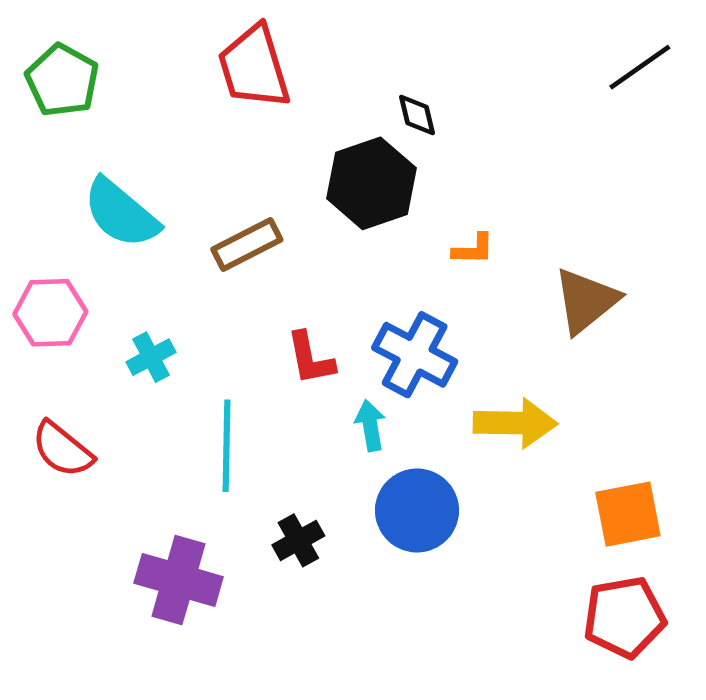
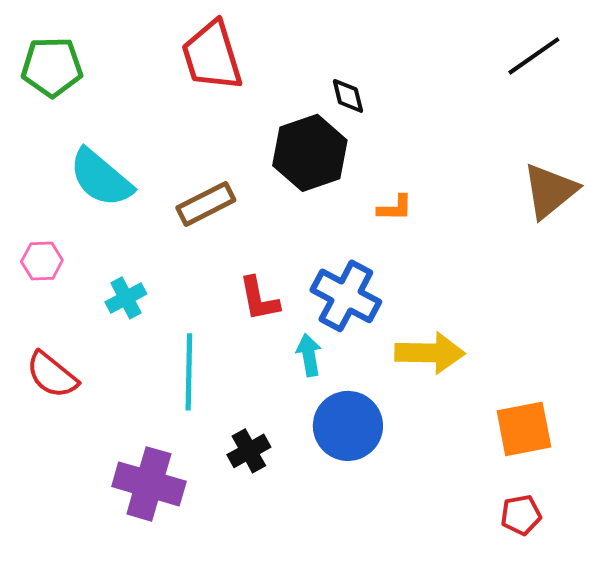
green pentagon: (62, 80) -> (52, 67), turned -30
brown triangle: (586, 301) -> (550, 191), moved
pink hexagon: (50, 313) -> (42, 261), size x0.7
red pentagon: (624, 617) -> (521, 515), size x0.6

